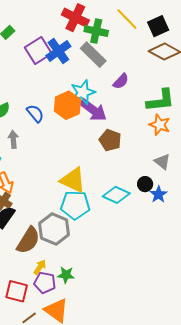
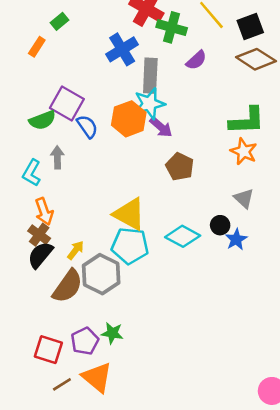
purple square: (38, 51) -> (67, 103), moved, turned -32
gray rectangle: (93, 55) -> (150, 76), moved, turned 44
purple semicircle: (121, 81) -> (196, 60), moved
purple arrow: (93, 110) -> (161, 127), size x0.7
yellow arrow: (40, 267) -> (76, 250), moved
purple pentagon: (45, 283) -> (85, 341), turned 30

